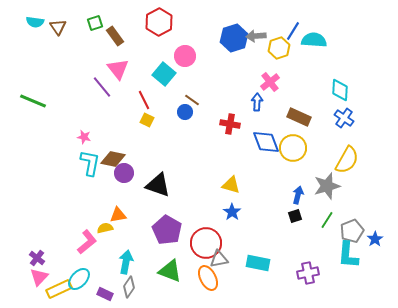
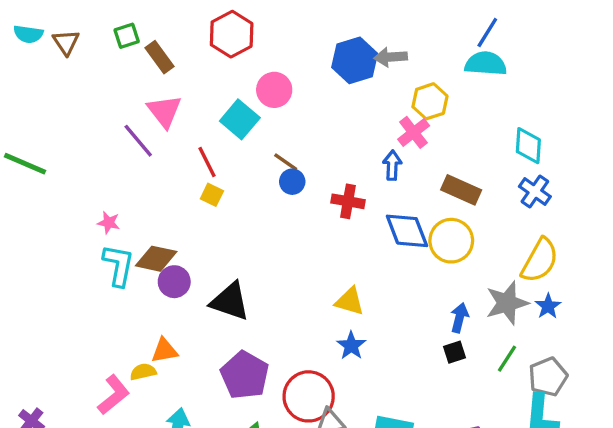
blue line: (293, 31) -> (487, 32), moved
yellow hexagon: (279, 48) -> (430, 101), moved
blue circle: (185, 112) -> (292, 182), moved
blue star: (375, 239) -> (548, 306), moved

